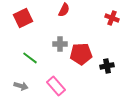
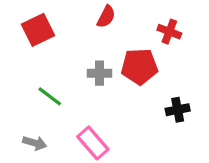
red cross: (112, 18) -> (169, 32), moved
red pentagon: (81, 54) -> (139, 66), moved

